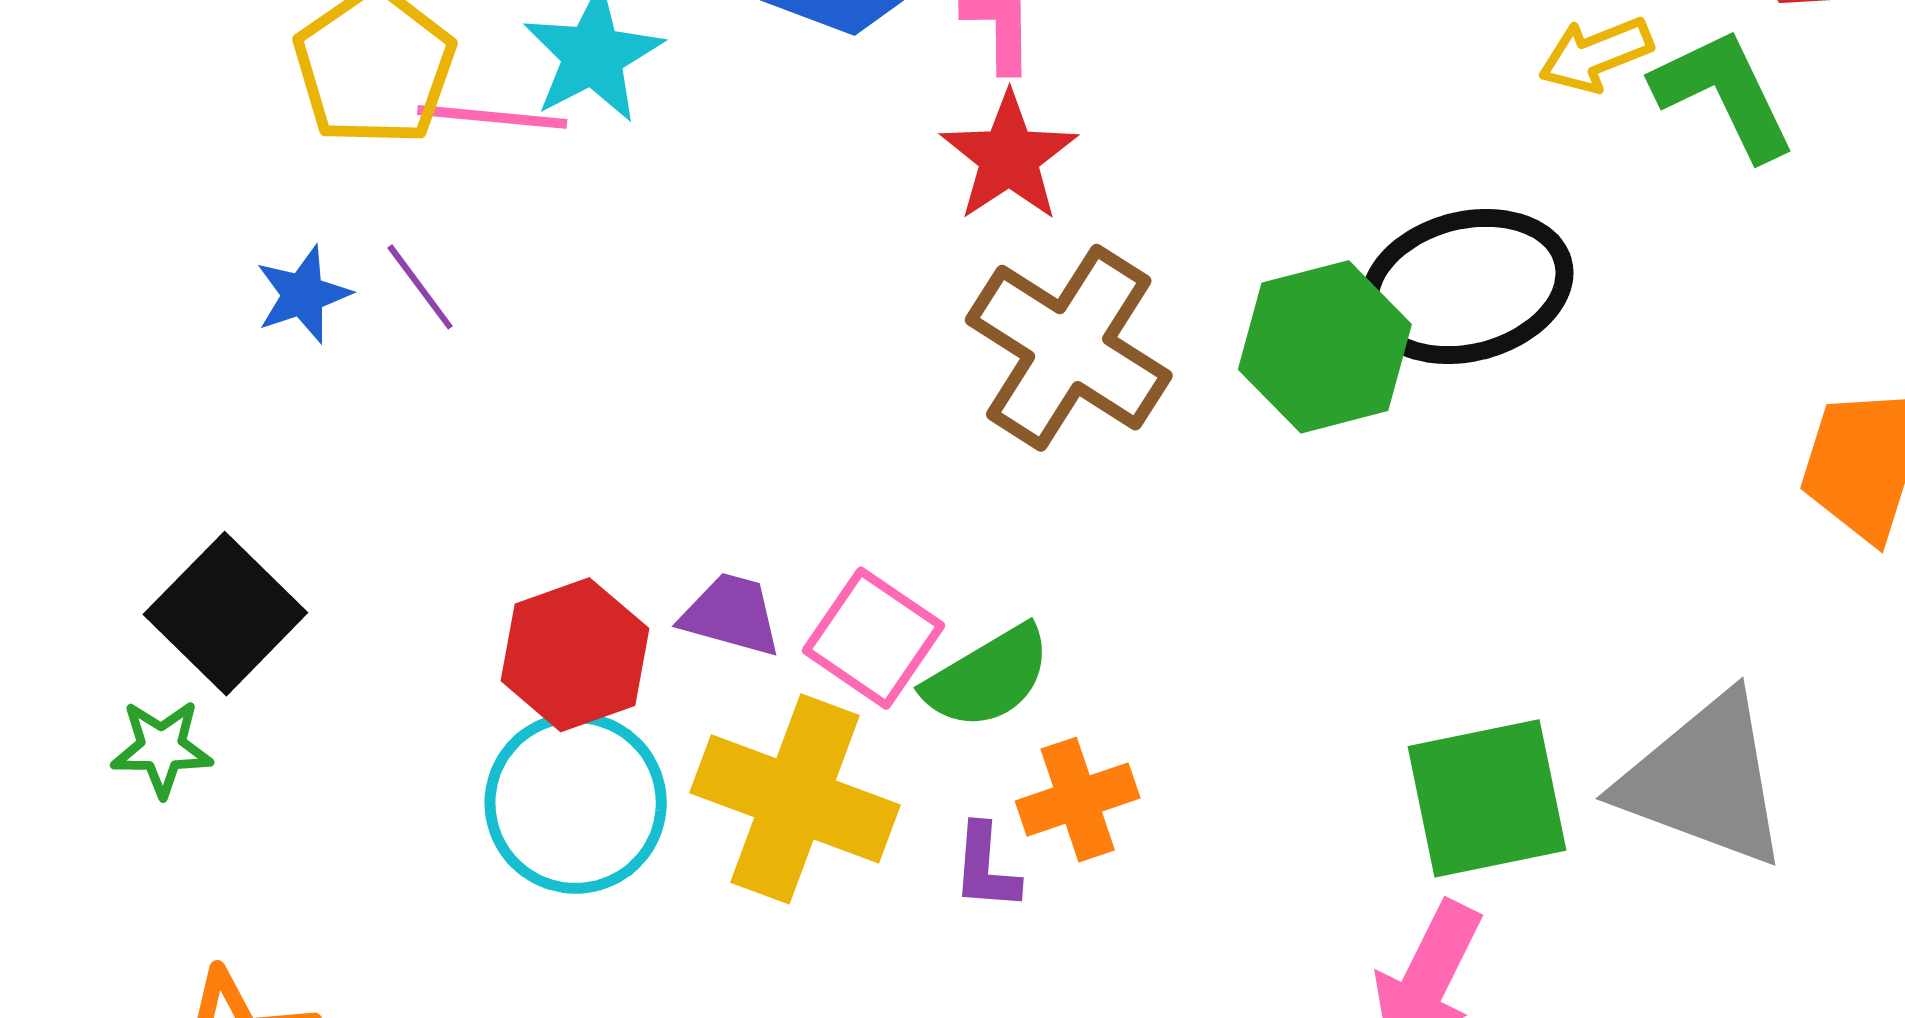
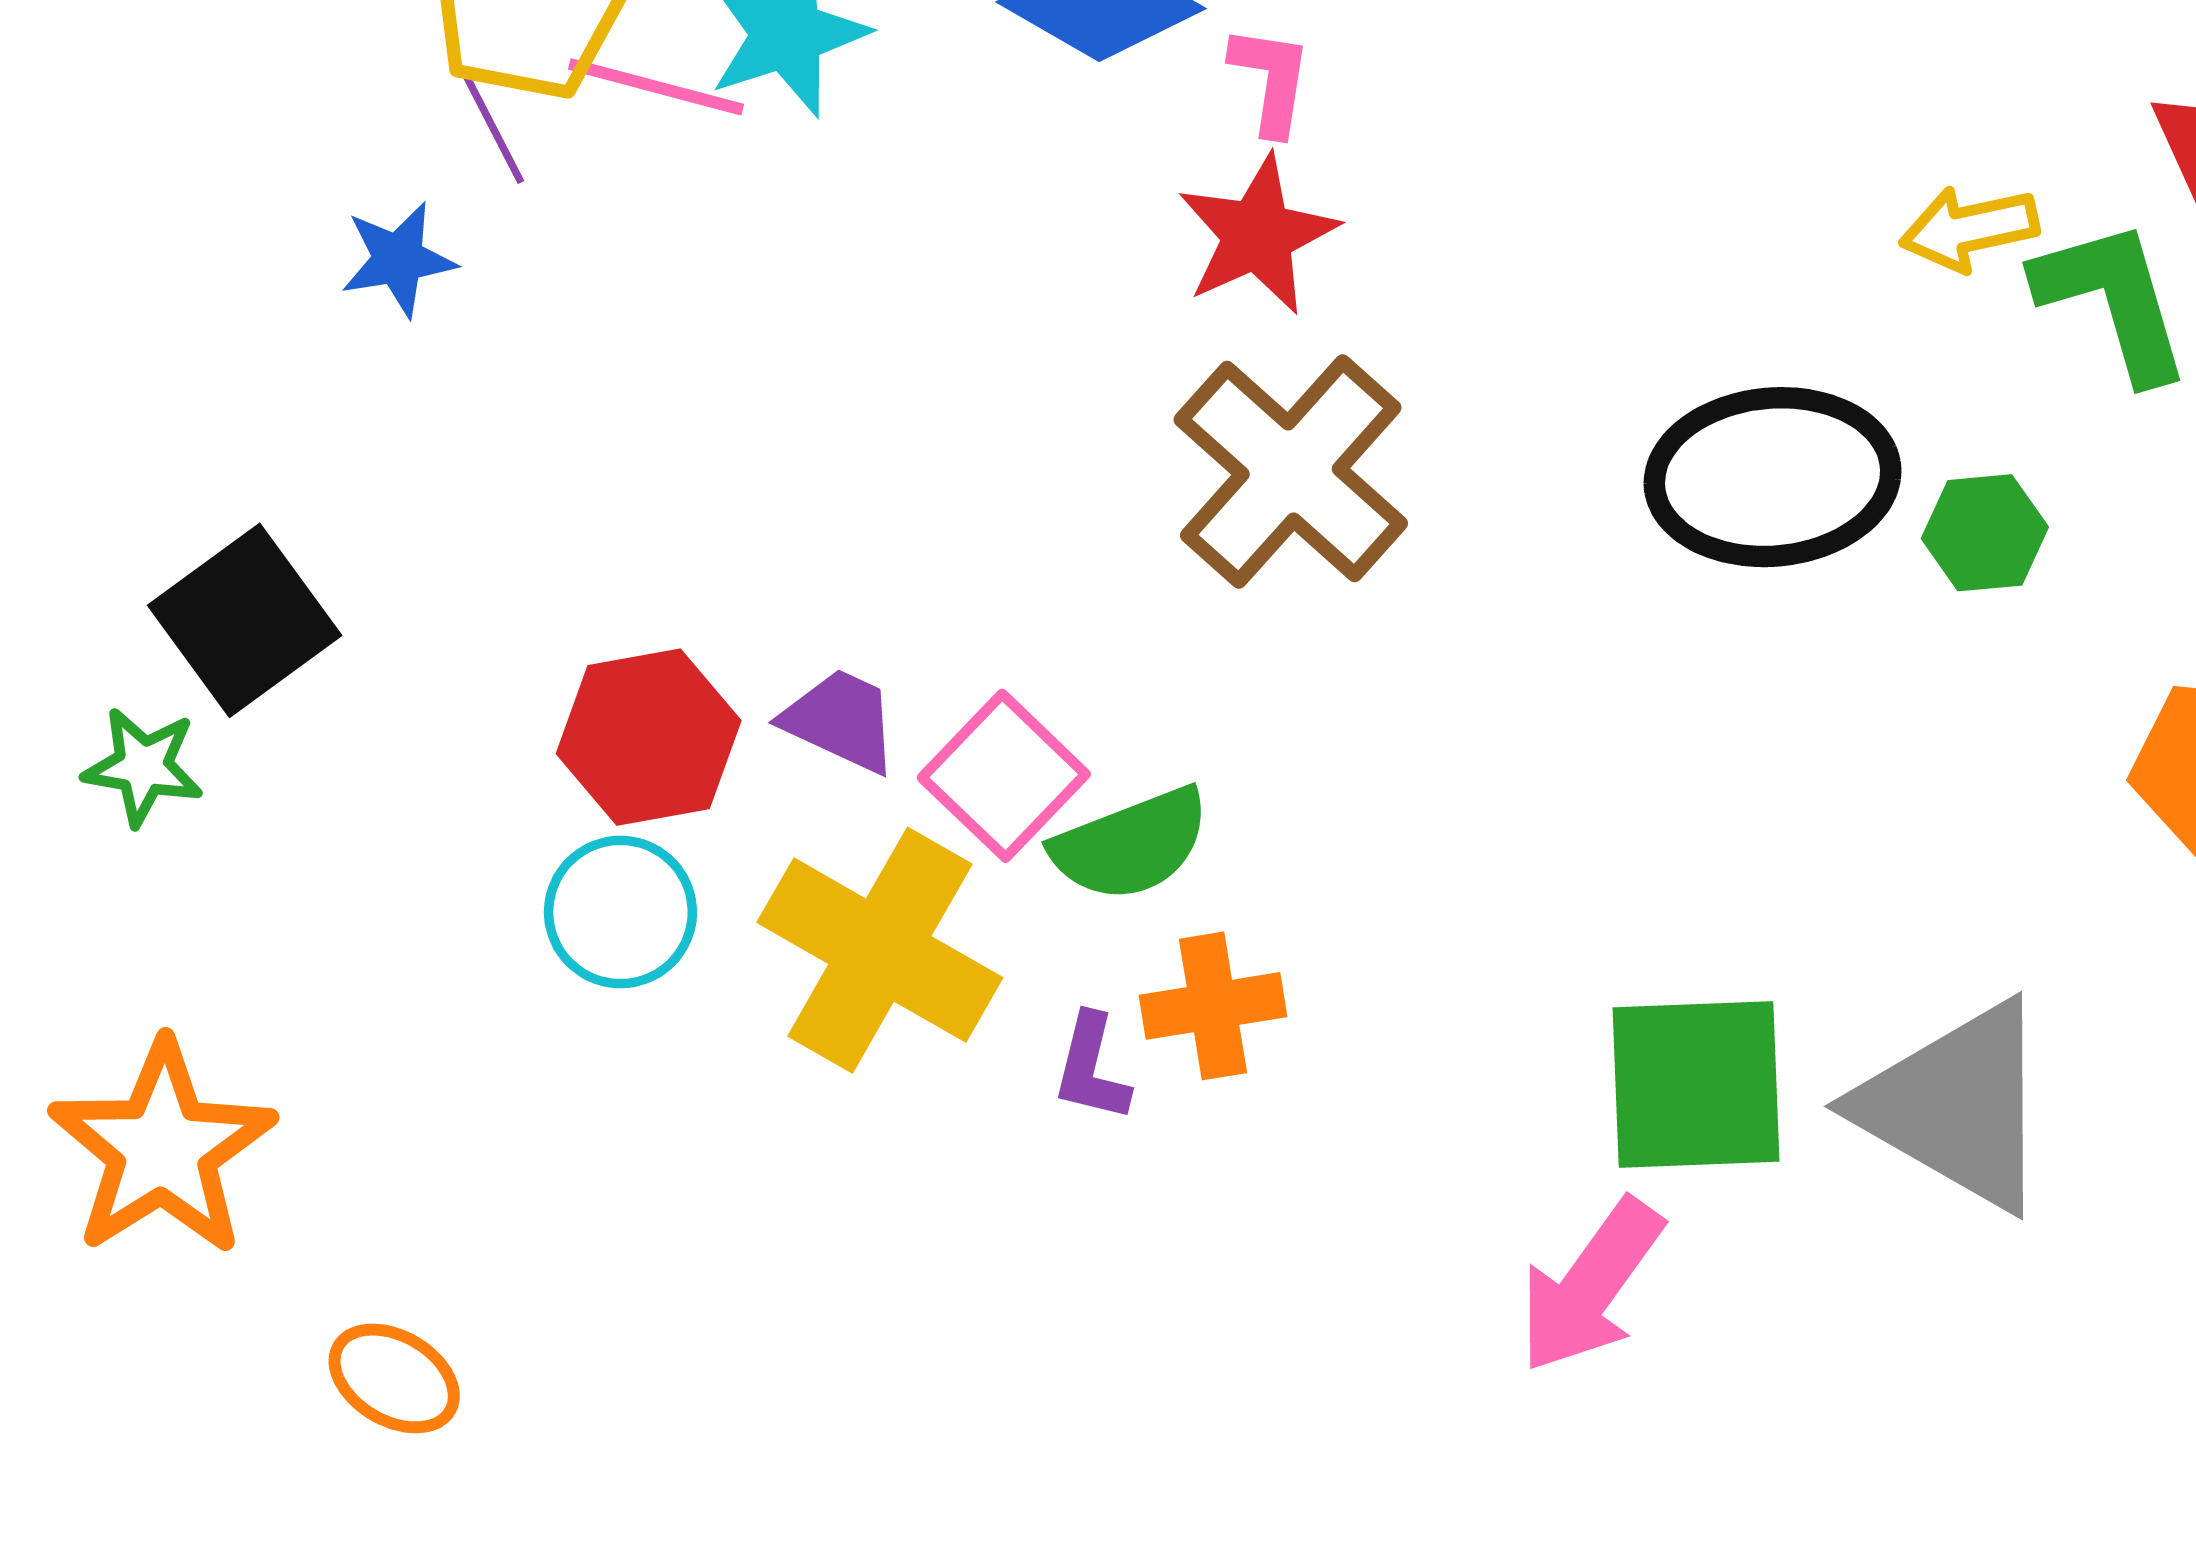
purple line: (420, 287) -> (493, 128), moved
green hexagon: (1325, 347) -> (1985, 533), moved, size x0.6
cyan circle: (576, 803) -> (620, 912), size x0.7

